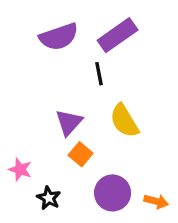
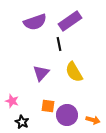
orange square: (81, 154) -> (48, 106), moved, turned -32
black star: (49, 198) -> (22, 122), moved

